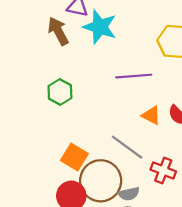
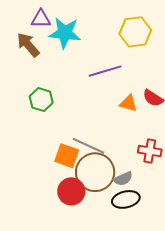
gray line: (127, 147) -> (89, 146), moved

